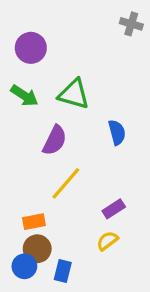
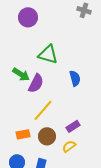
purple circle: (31, 48) -> (28, 17), moved
green arrow: (24, 96) -> (21, 74), moved
brown circle: (37, 249) -> (47, 136), moved

